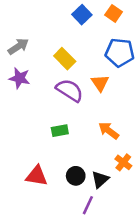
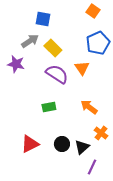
blue square: (82, 15) -> (43, 19), moved, turned -35
gray arrow: (18, 46) -> (30, 41), moved
blue pentagon: (120, 52) -> (98, 43), turned -30
red triangle: (37, 176) -> (30, 144), turned -36
purple line: (88, 205) -> (92, 167), moved

